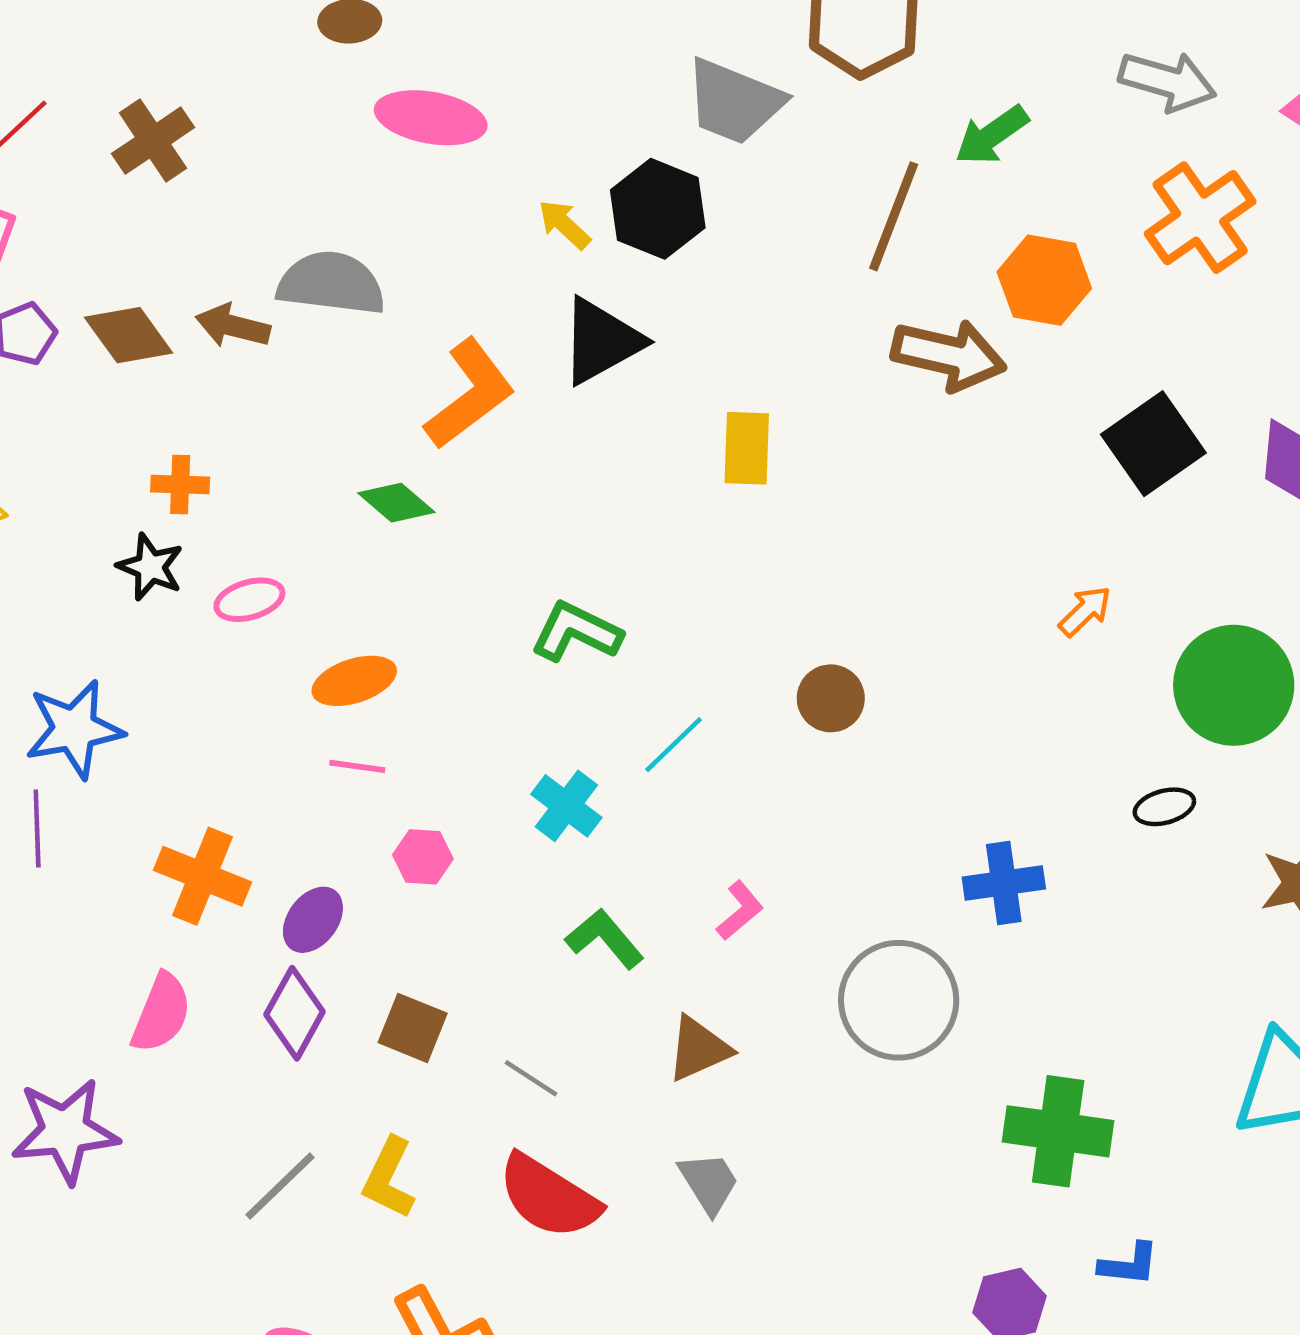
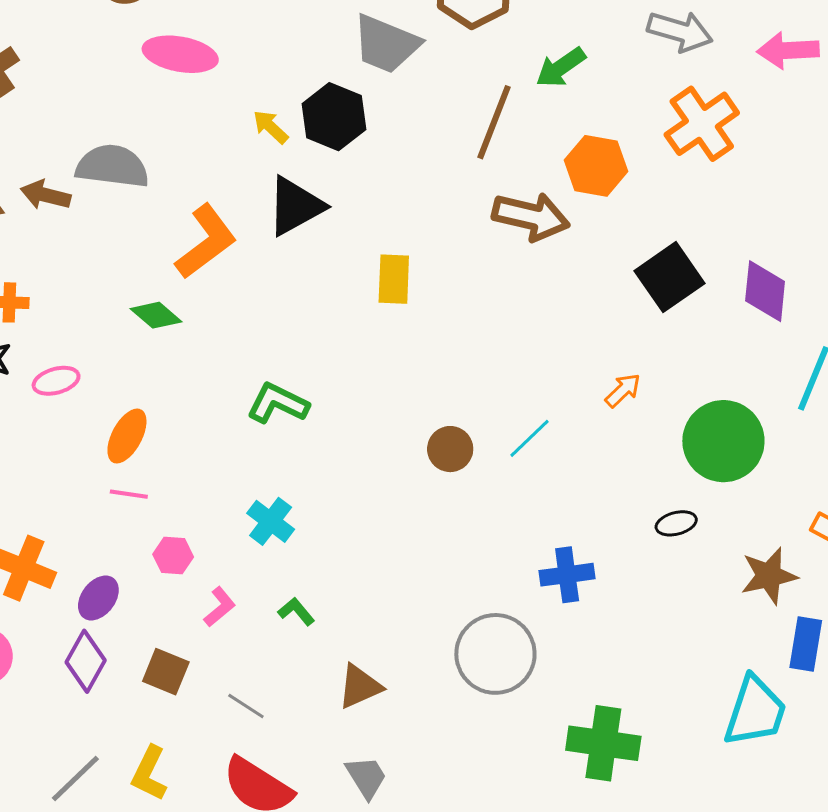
orange ellipse: (354, 681) -> (127, 436), turned -44
cyan line: (674, 745) -> (530, 438), moved
pink L-shape: (740, 911) -> (220, 607), moved
green L-shape: (605, 939) -> (296, 611), size x0.7

